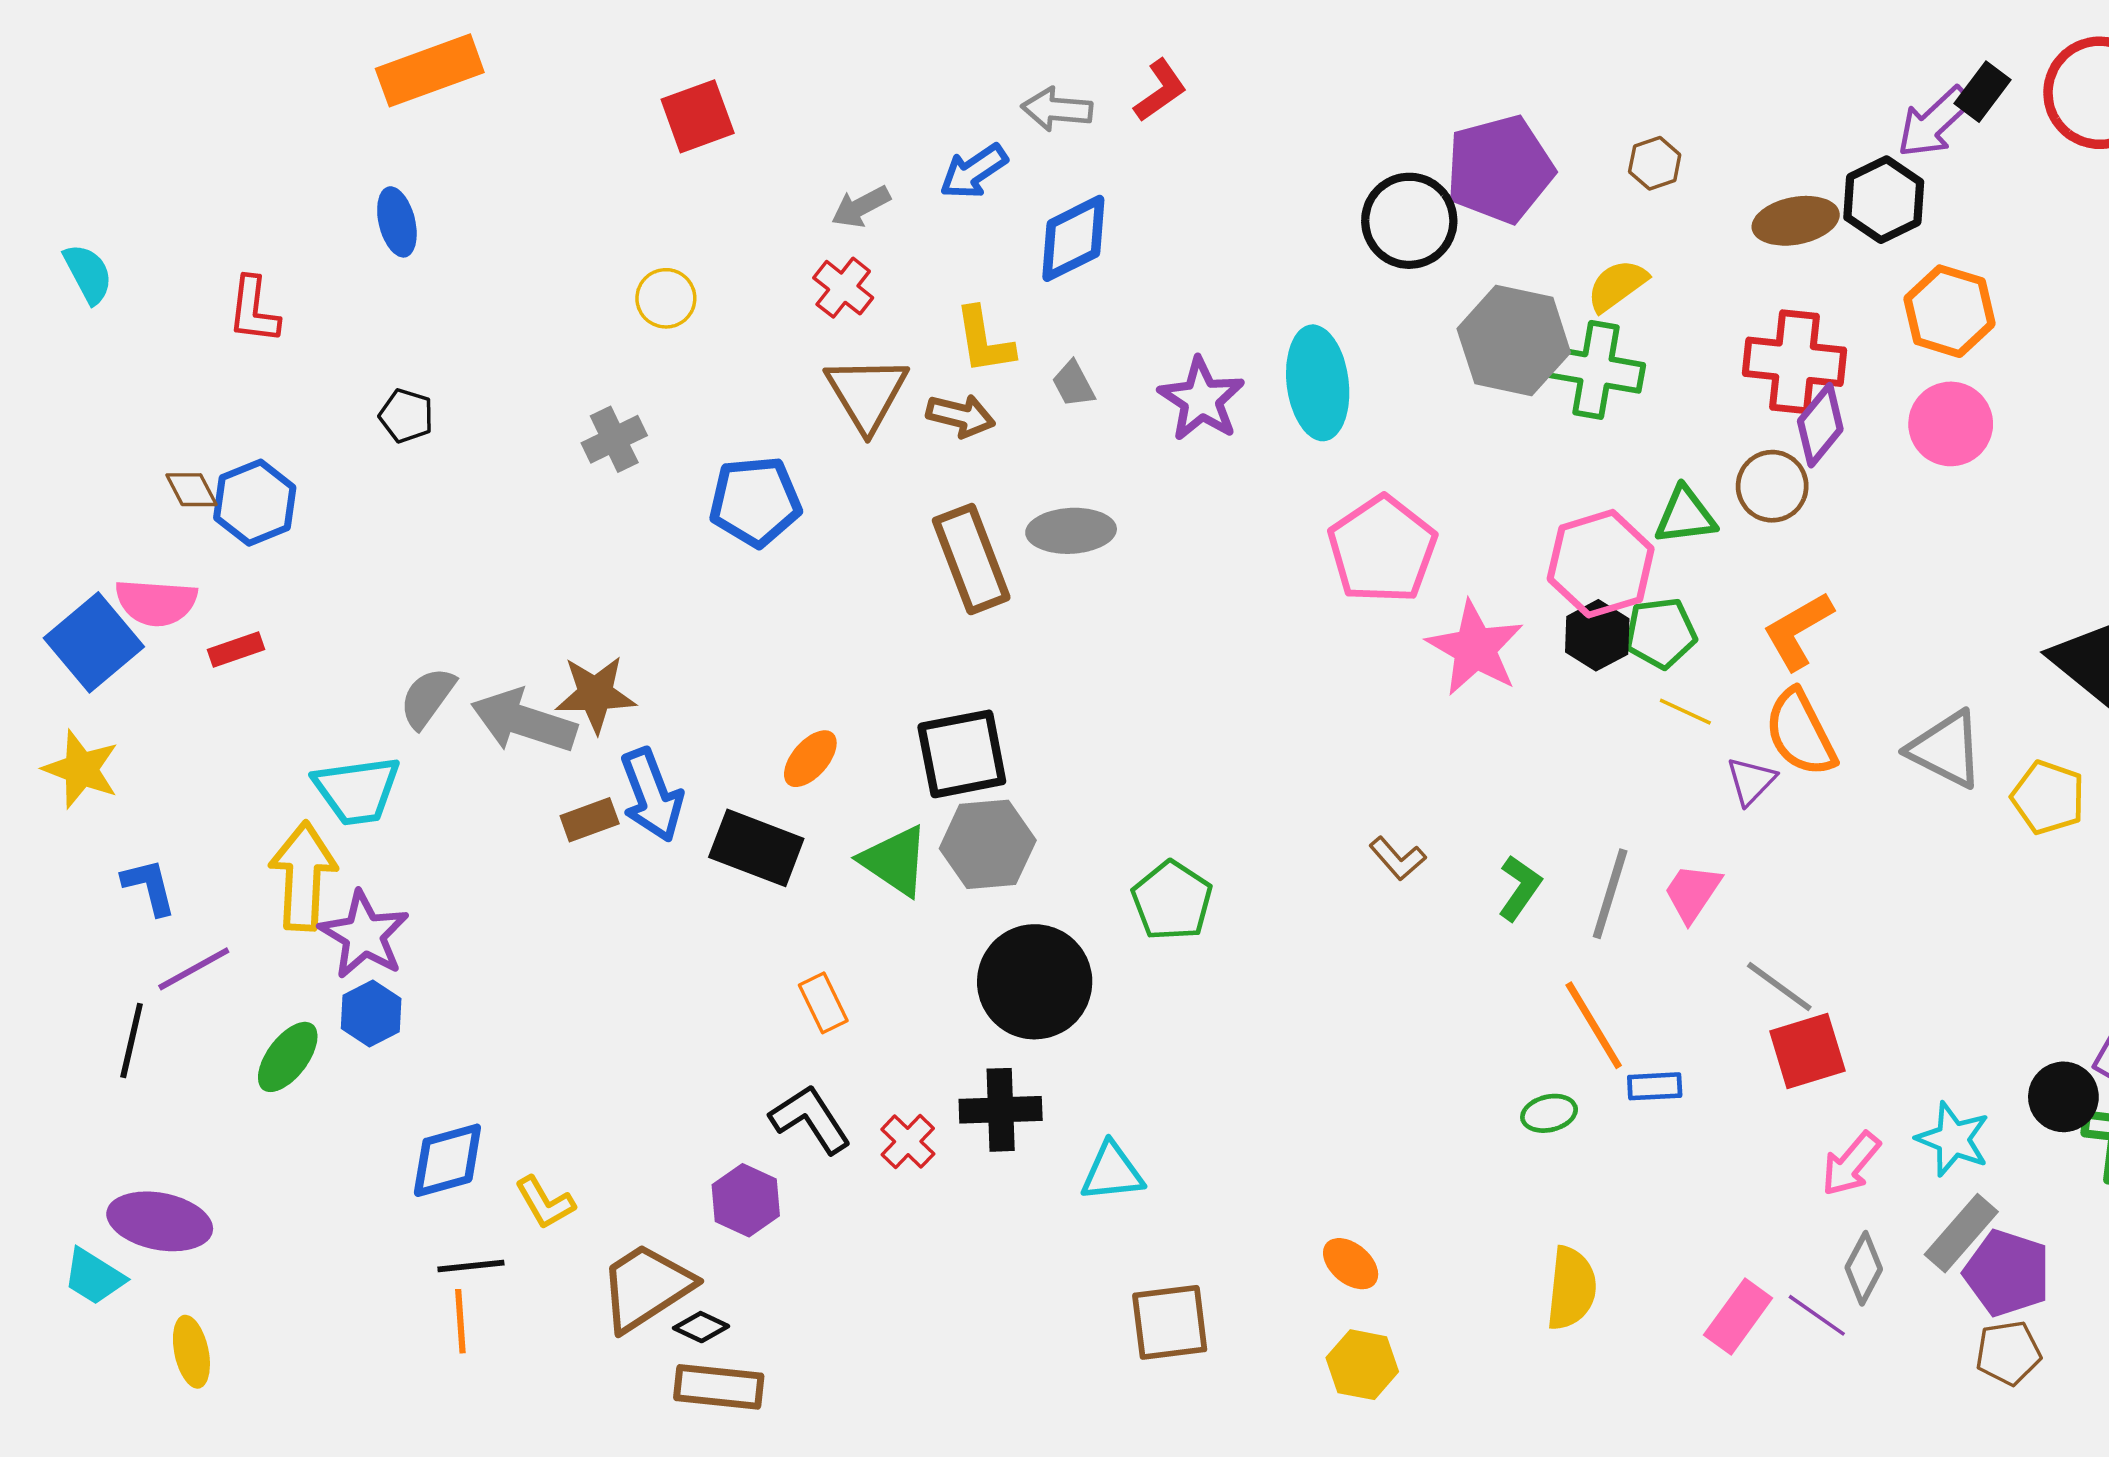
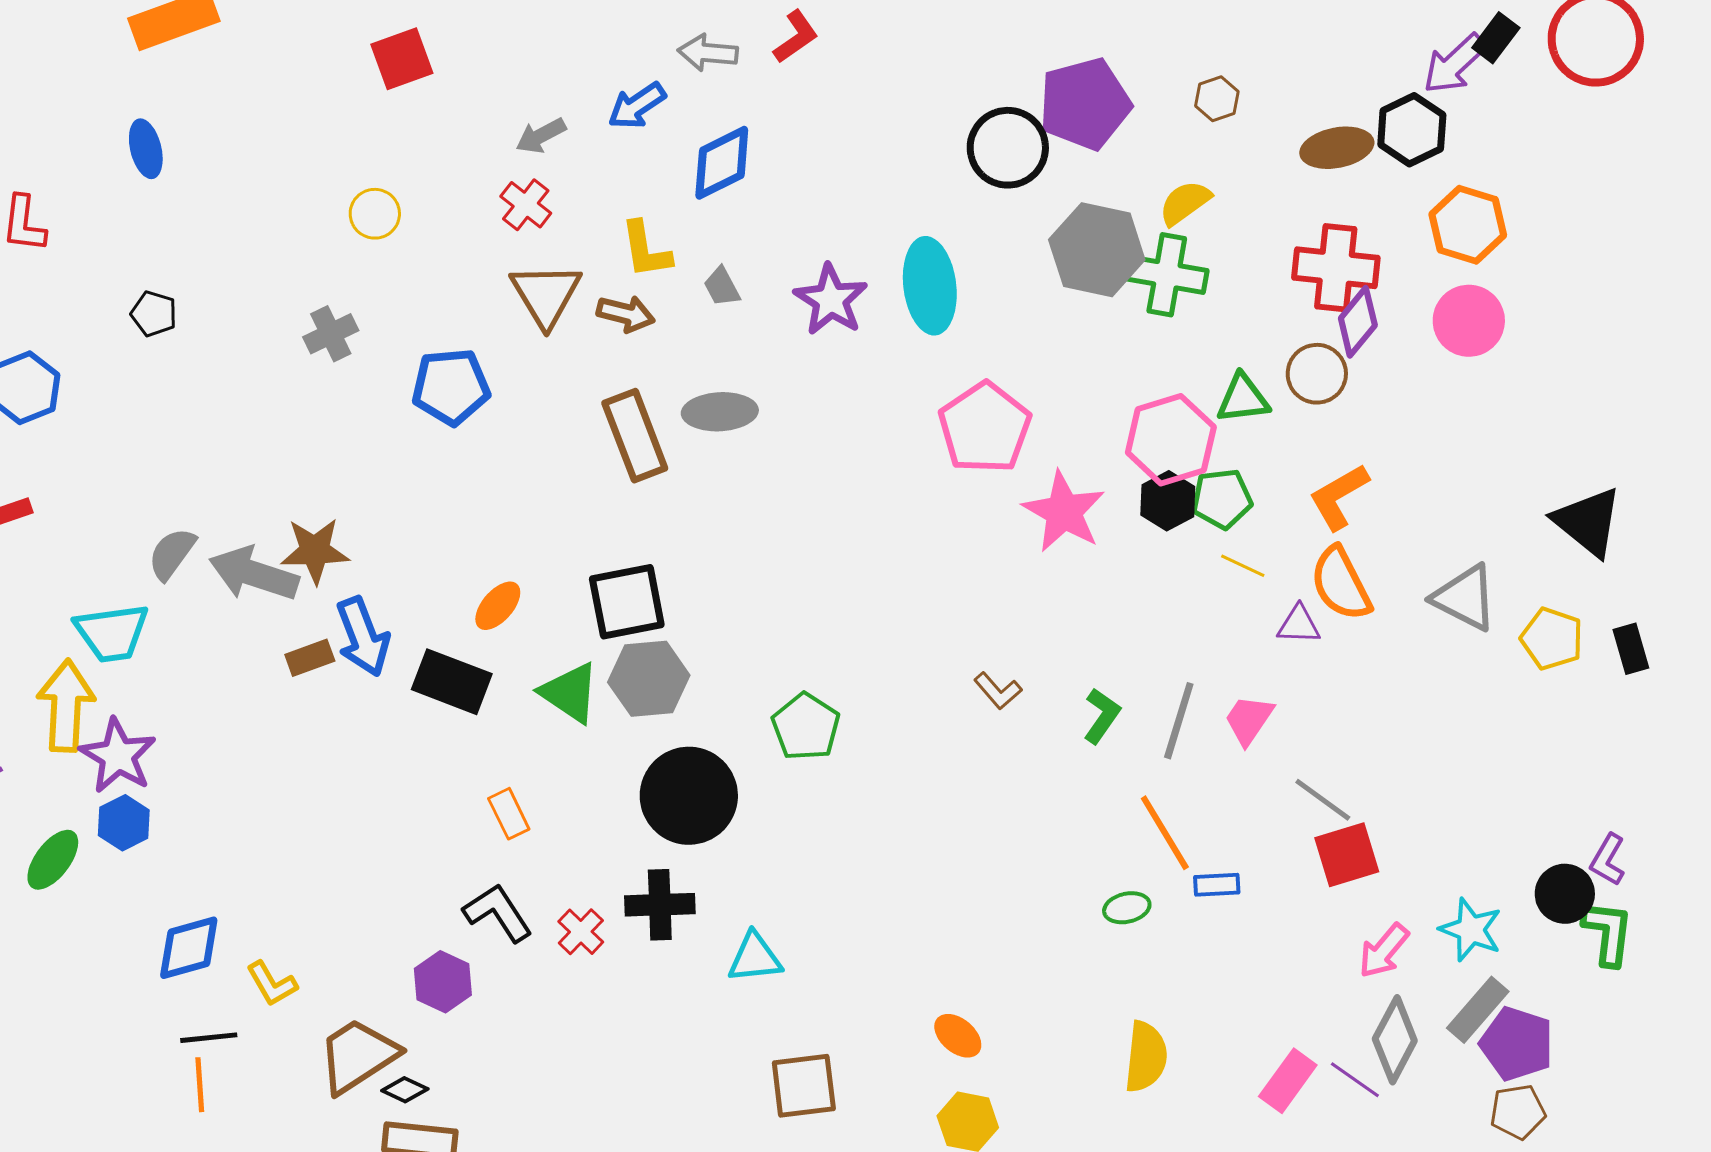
purple triangle: (1751, 781) -> (1299, 625), turned 48
gray diamond: (1864, 1268) -> (1395, 1040), size x1.4

